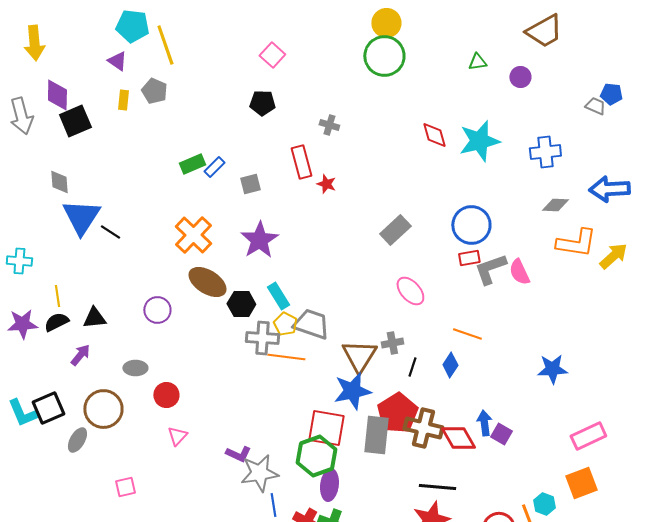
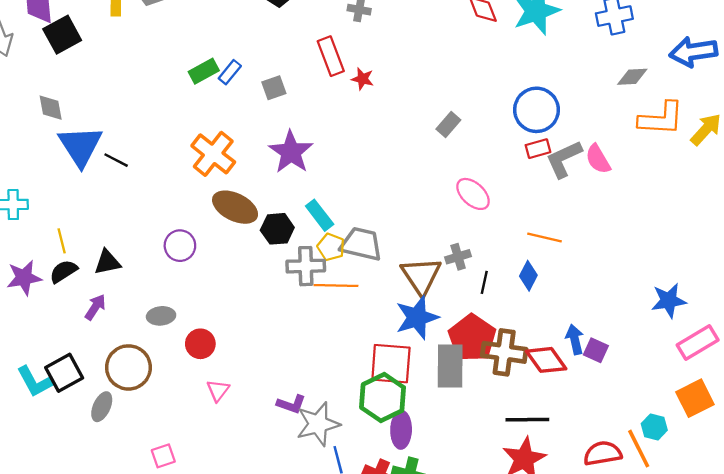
gray rectangle: (395, 230) -> (448, 125), size x0.7
blue star: (552, 369) -> (669, 301), moved

